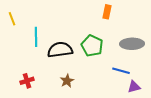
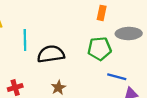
gray ellipse: (132, 44) -> (129, 34), moved
green pentagon: (92, 46) -> (99, 49), moved, turned -30

